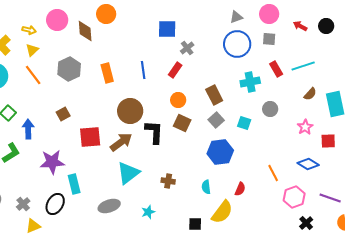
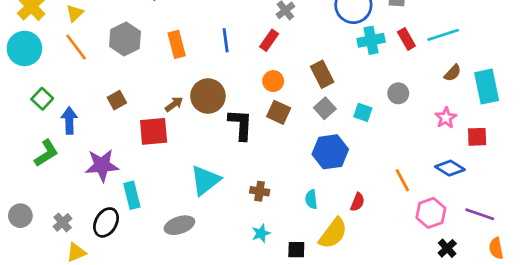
cyan cross: (250, 82) -> (371, 40), moved
brown arrow: (121, 142) -> (174, 104), moved, size x0.6
cyan star: (148, 212) -> (261, 233), moved

